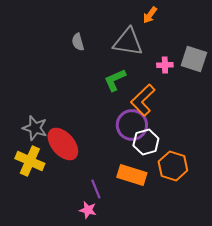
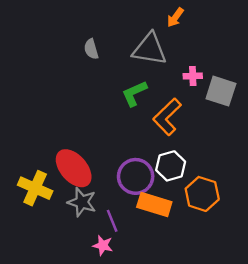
gray square: (194, 59) -> (221, 91), moved
purple circle: (132, 125) -> (136, 176), moved
gray star: (35, 128) -> (82, 202), moved

